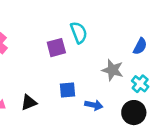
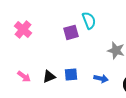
blue square: (68, 90) -> (71, 74), moved

